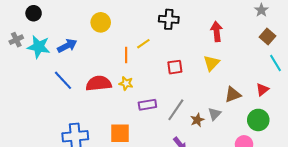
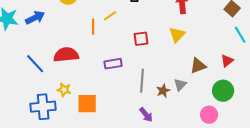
blue line: (63, 80) -> (35, 64), moved
yellow star: (126, 83) -> (64, 90), moved
purple rectangle: (147, 105) -> (113, 64), moved
gray line: (176, 110) -> (142, 81), turned -30

